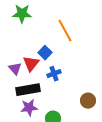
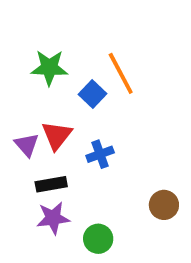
green star: (22, 14) -> (49, 68), moved
blue square: (45, 53) -> (93, 94), moved
black rectangle: (28, 90) -> (51, 184), size x0.7

